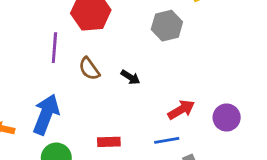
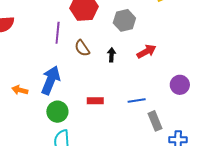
gray hexagon: (167, 26) -> (124, 20), moved
black arrow: (130, 77) -> (111, 55), turned -120
red arrow: (181, 110) -> (146, 51), moved

